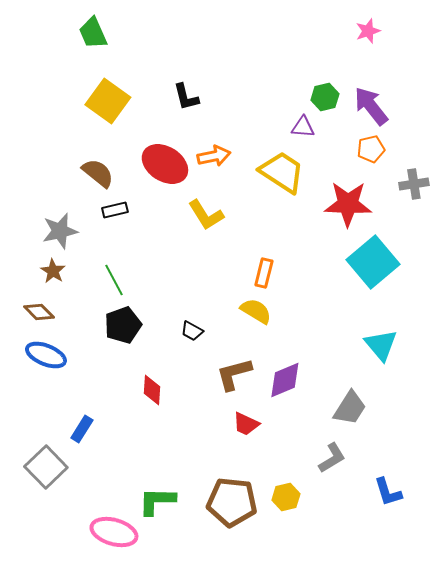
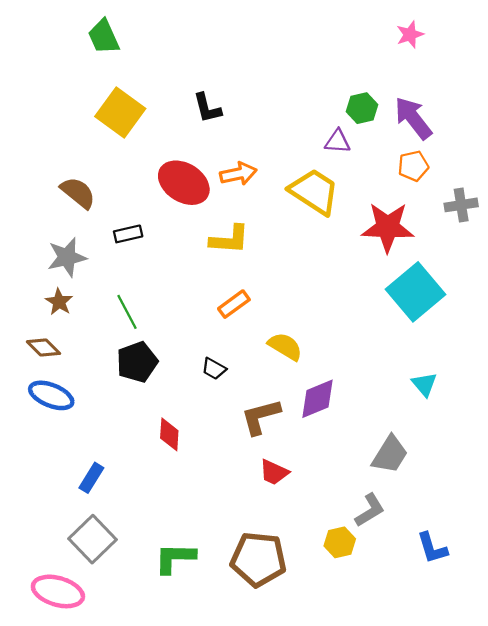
brown semicircle: (98, 173) -> (78, 193), moved
yellow L-shape: (206, 215) -> (229, 239), turned -54
orange rectangle: (264, 273) -> (234, 304), moved, turned 40
cyan triangle: (381, 345) -> (424, 384), size x0.7
purple diamond: (285, 380) -> (317, 399), moved
gray square: (46, 467) -> (92, 539), moved
yellow hexagon: (286, 497) -> (340, 542), moved
pink ellipse: (114, 532) -> (58, 591), moved

